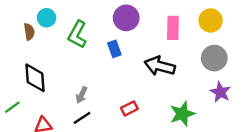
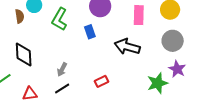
green star: (182, 114) -> (157, 83), moved

